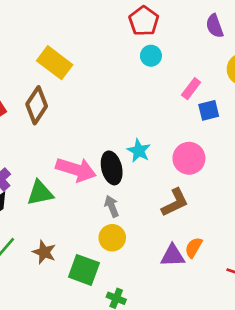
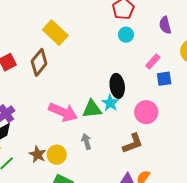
purple semicircle: (215, 26) -> (165, 25), moved
black ellipse: (112, 168) -> (117, 86), moved
green triangle: (40, 193) -> (92, 109), moved
yellow circle: (112, 238) -> (57, 155), moved
brown star: (44, 252) -> (38, 154), moved

